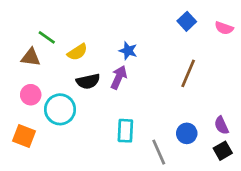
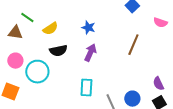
pink semicircle: (224, 28) -> (160, 23), moved
purple arrow: (119, 77) -> (90, 53), moved
blue circle: (187, 133) -> (132, 99), moved

